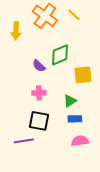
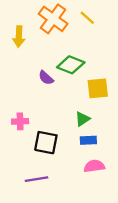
green diamond: (60, 55) -> (71, 65), turned 45
pink cross: (39, 93) -> (20, 121), moved
purple line: (24, 141) -> (37, 179), moved

